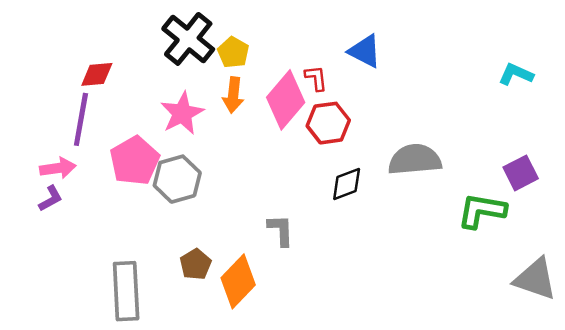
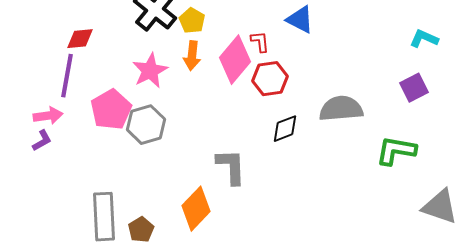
purple square: (521, 173) -> (414, 88), moved
gray L-shape: (281, 230) -> (231, 167), size x1.4
brown pentagon: (195, 264) -> (141, 230), moved

